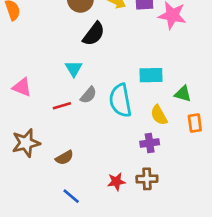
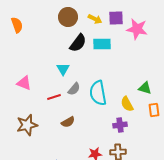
cyan rectangle: (151, 75) -> (102, 44), moved
brown semicircle: (64, 158) -> (68, 122), moved

